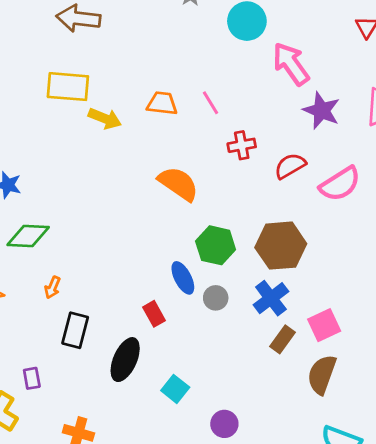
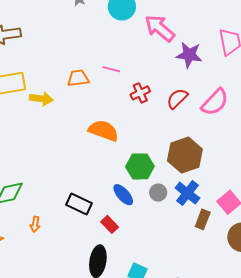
pink line: (210, 103) -> (111, 69), turned -30
gray circle: (216, 298) -> (158, 193), moved
black rectangle: (75, 330) -> (79, 204), moved, turned -65

